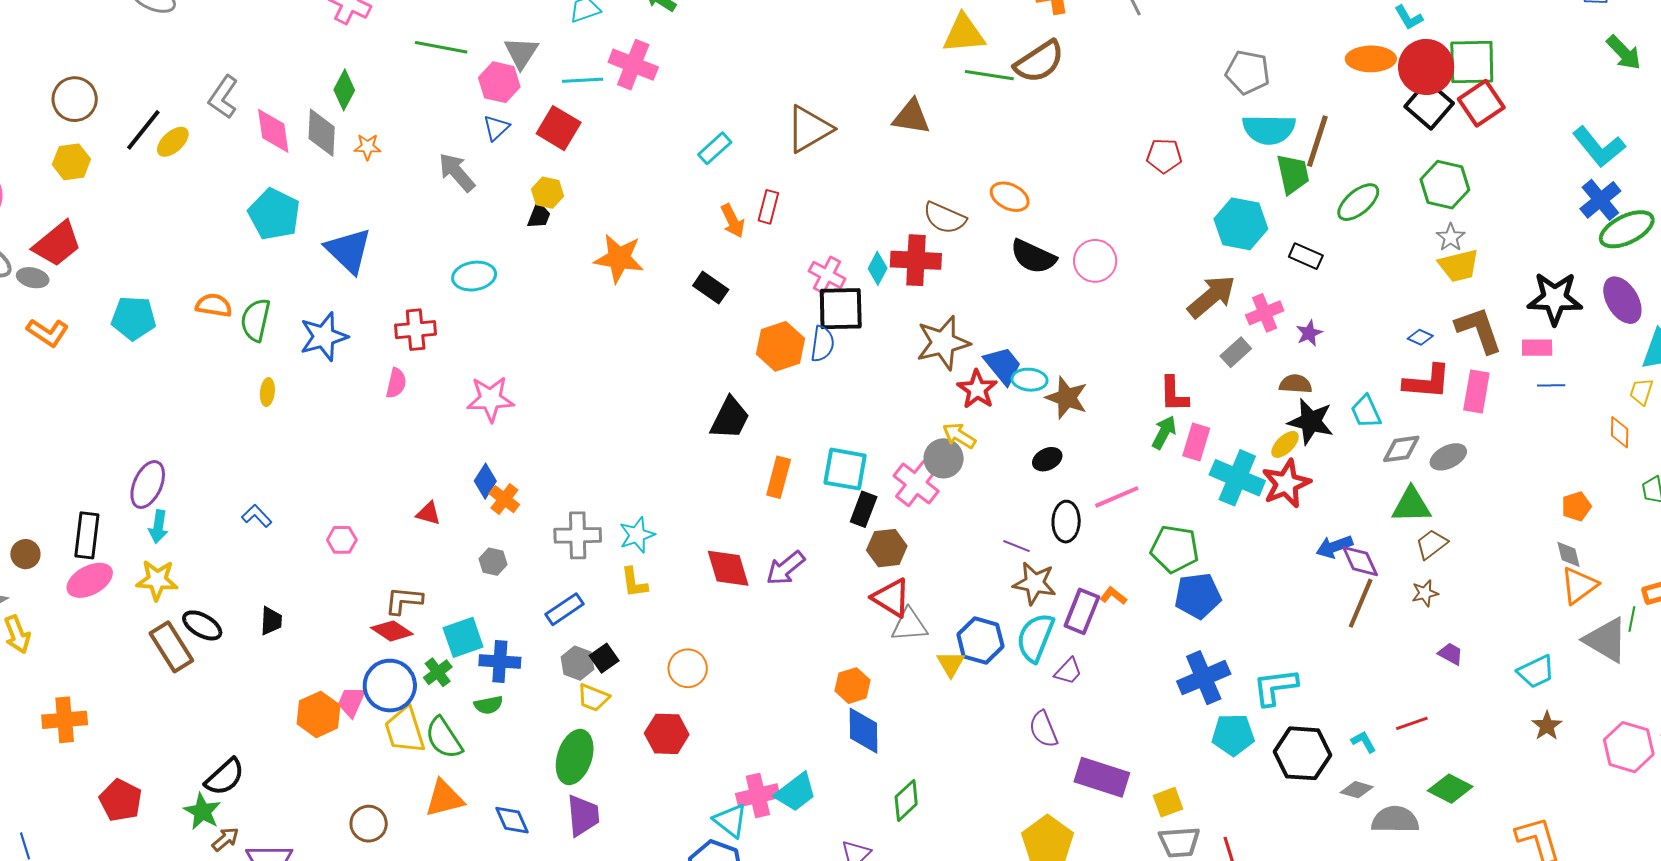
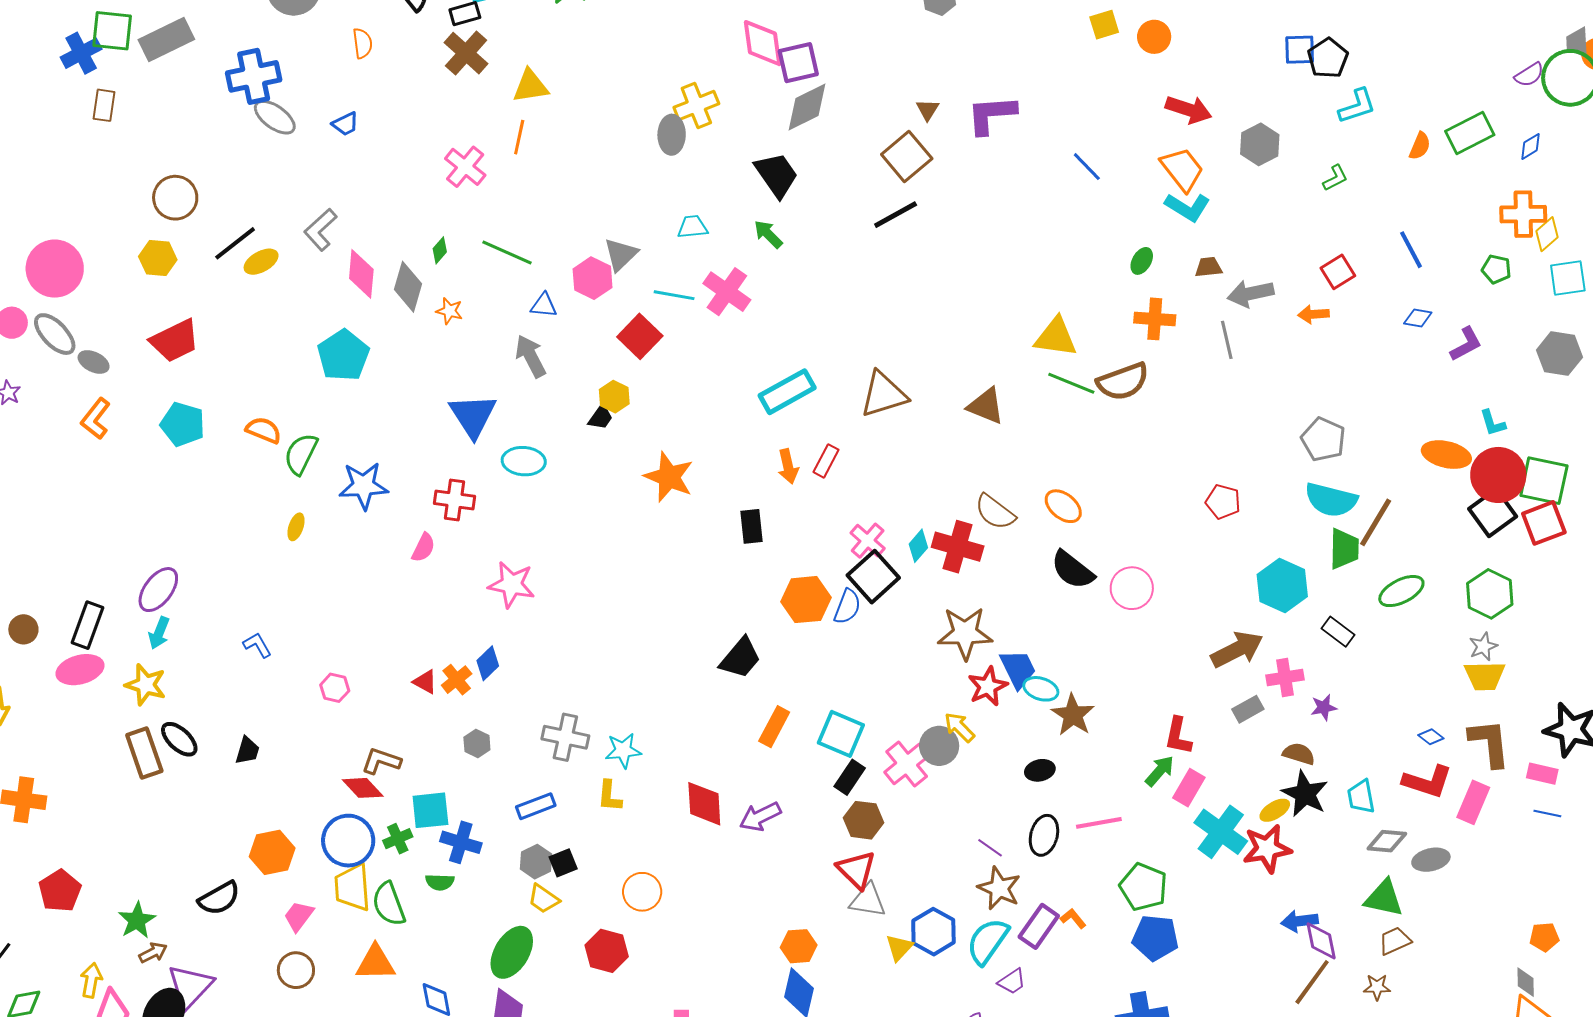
green line: (441, 47) -> (507, 253), moved
green diamond: (344, 90) -> (440, 250), size x0.7
blue triangle: (496, 128) -> (544, 305), moved, turned 36
cyan rectangle: (715, 148) -> (787, 392), size x1.6
red trapezoid: (57, 244) -> (175, 341), moved
blue triangle: (349, 250) -> (473, 416), moved
black rectangle: (711, 288) -> (751, 526), turned 36
black square: (841, 309) -> (873, 577), turned 36
orange L-shape: (48, 332) -> (96, 419), turned 81
orange cross: (504, 499) -> (457, 680), moved
pink trapezoid: (351, 702) -> (299, 916), moved
black semicircle: (225, 777) -> (219, 898), moved

